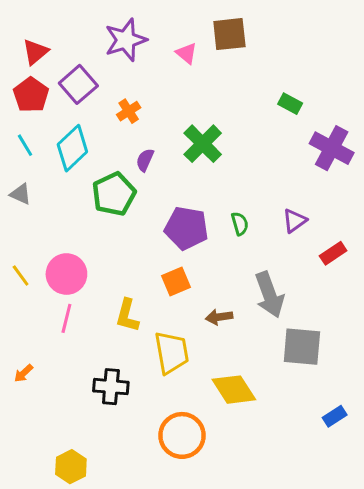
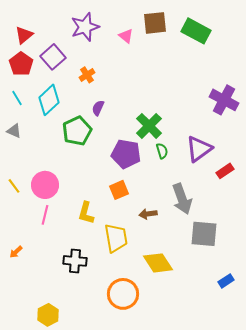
green rectangle: (290, 104) -> (196, 31), moved, size x1.8
green cross: (203, 144) -> (149, 126), moved
purple triangle: (295, 221) -> (199, 149), size x1.6

